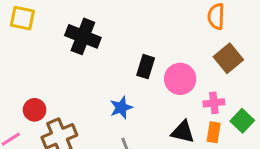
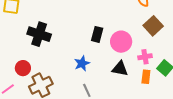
black cross: (83, 36) -> (39, 34), moved
black triangle: (183, 132) -> (120, 69), moved

